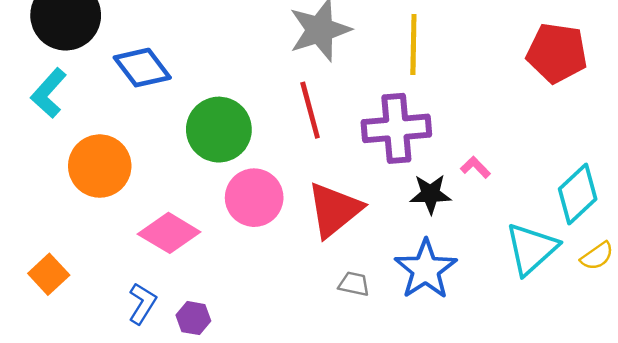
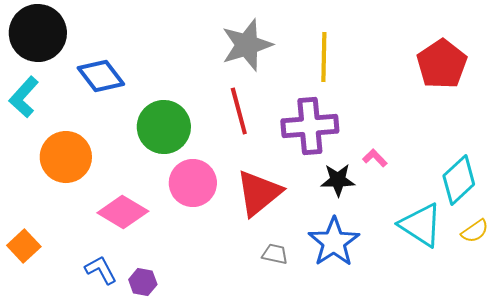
red pentagon: (557, 53) -> (442, 64), turned 30
cyan triangle: (531, 249) -> (421, 225), turned -45
blue L-shape: (142, 303) -> (101, 270), turned -60

